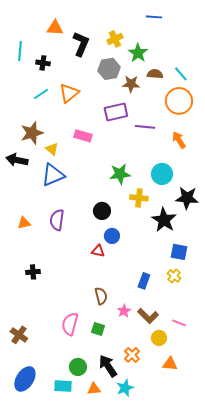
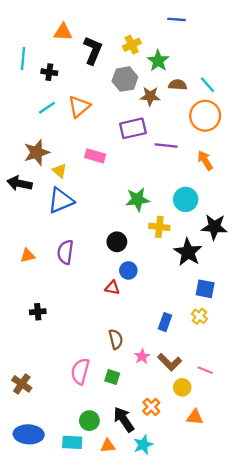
blue ellipse: (25, 379) -> (29, 434), turned 60

